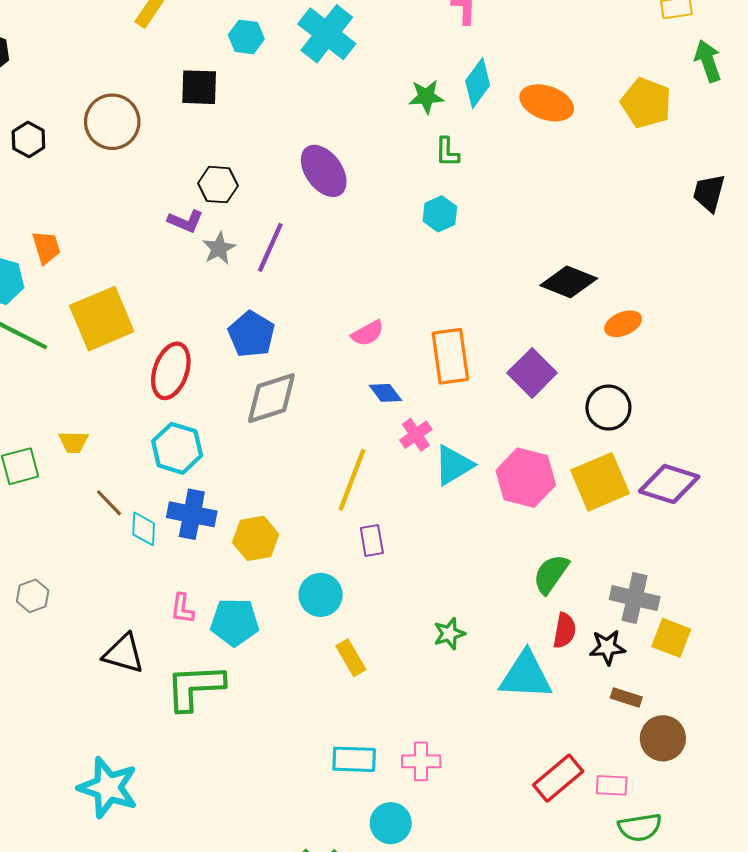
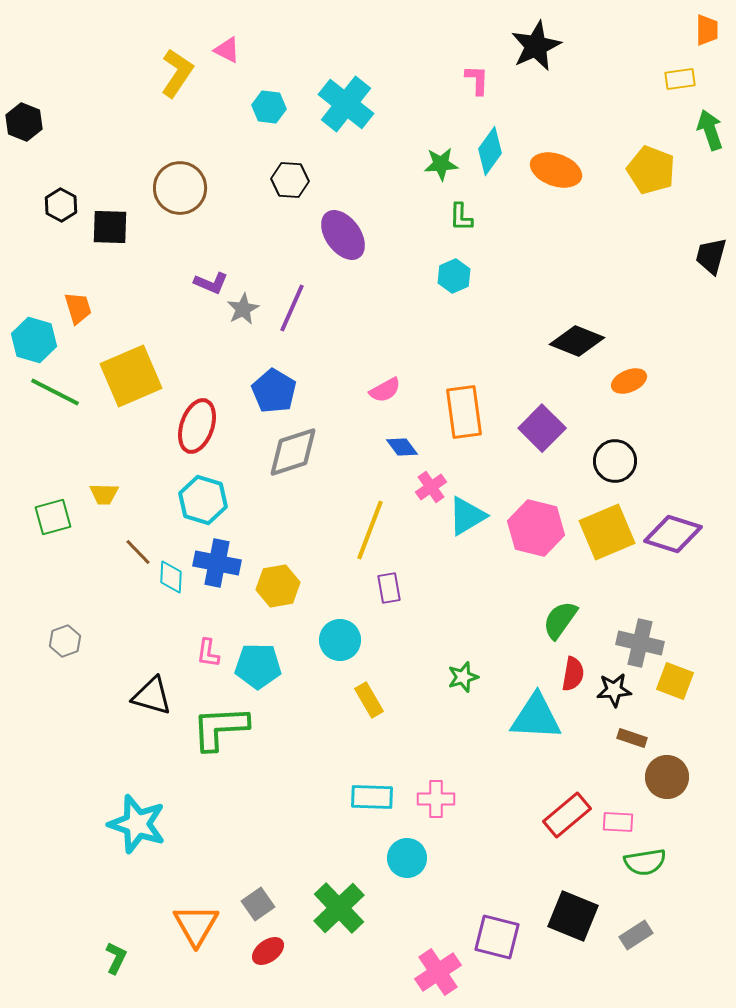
black square: (199, 87) -> (110, 227), moved
brown circle: (112, 122) -> (180, 188), moved
black hexagon: (218, 185) -> (290, 180), moved

